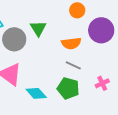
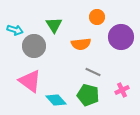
green triangle: (38, 28) -> (54, 25), moved
orange semicircle: (71, 43) -> (81, 44), moved

